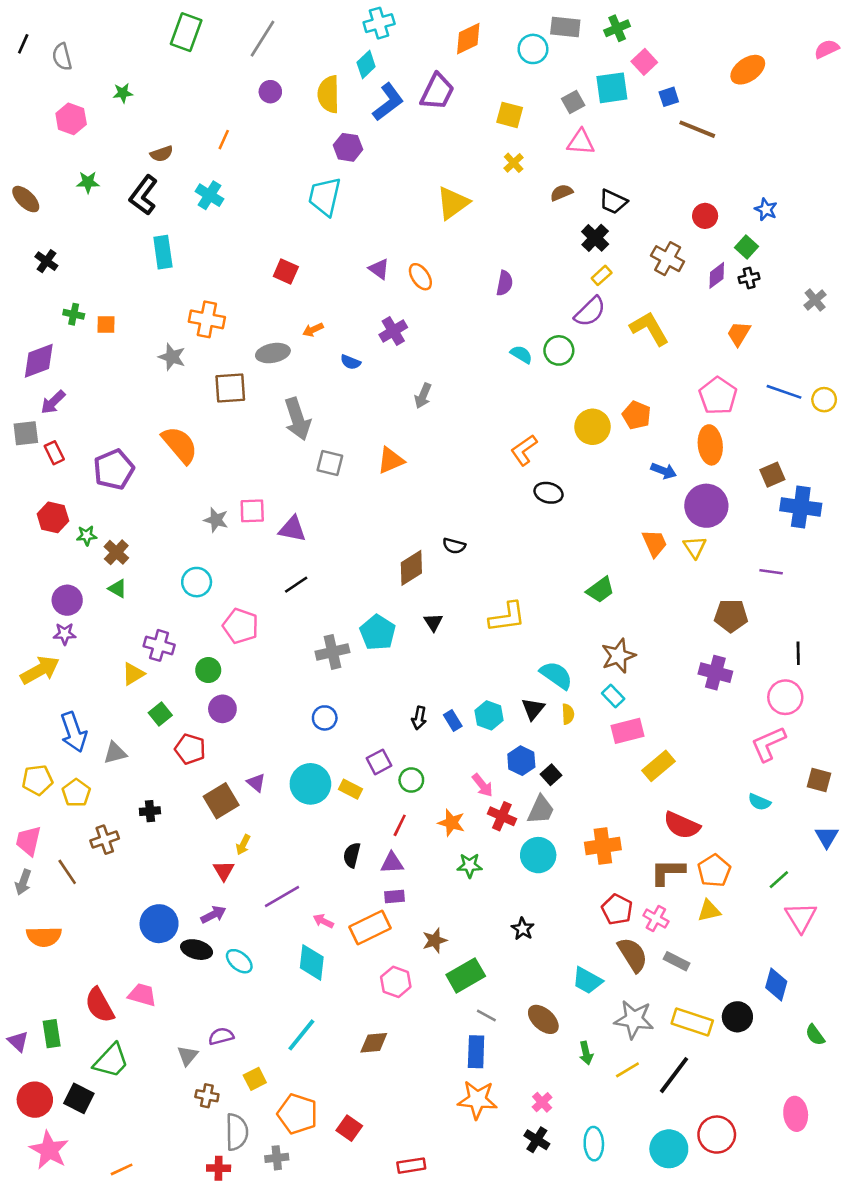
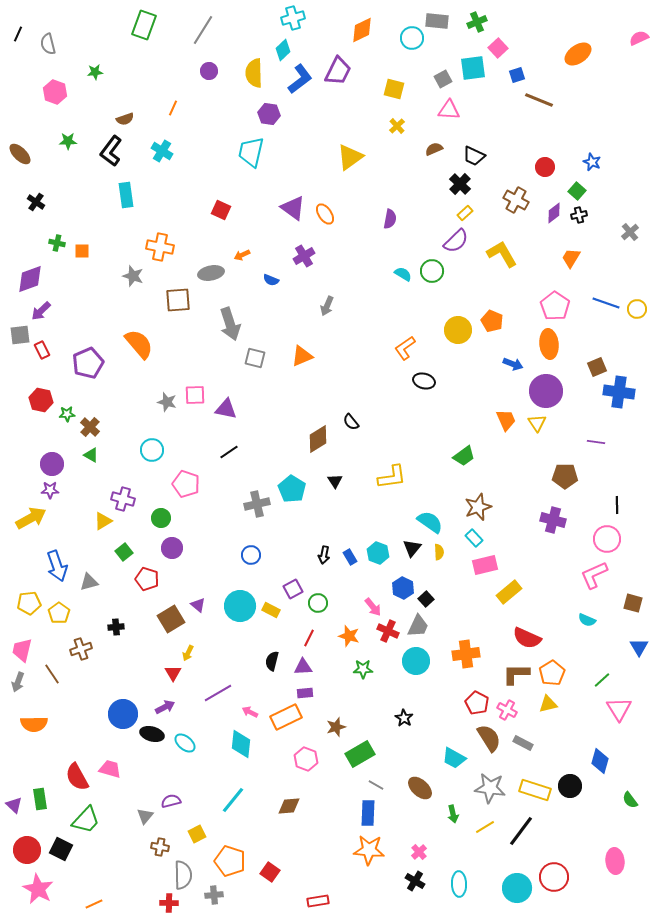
purple triangle: (379, 269) -> (293, 208), size x1.5
black semicircle: (454, 546) -> (351, 422), turned 36

